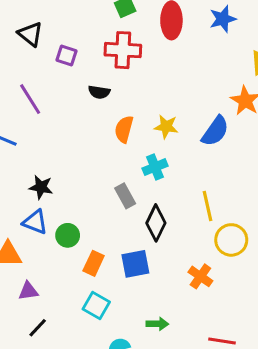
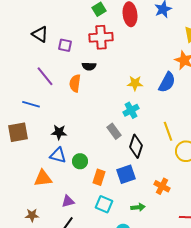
orange semicircle: (124, 129) -> (75, 83), moved
orange cross: (200, 276) -> (162, 186), moved
purple triangle: (28, 291) -> (68, 201), moved
green arrow: (157, 324) -> (138, 207), moved

